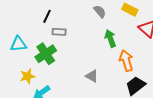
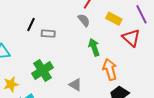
gray rectangle: (59, 32) -> (48, 34), moved
green cross: (46, 54) -> (42, 70), moved

